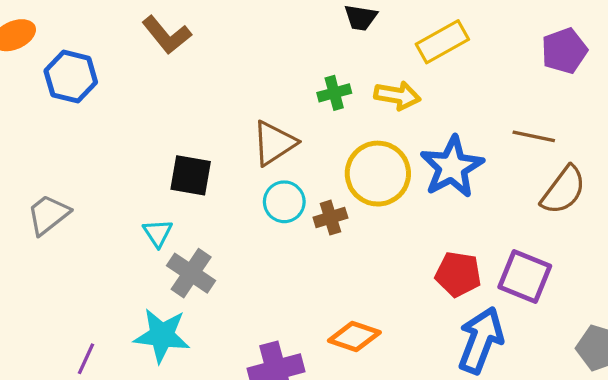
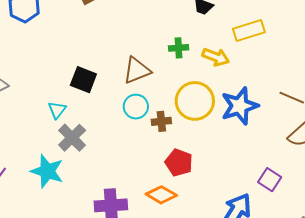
red pentagon: (458, 274) -> (179, 163), moved
purple square: (525, 277) -> (270, 180), size x0.7

